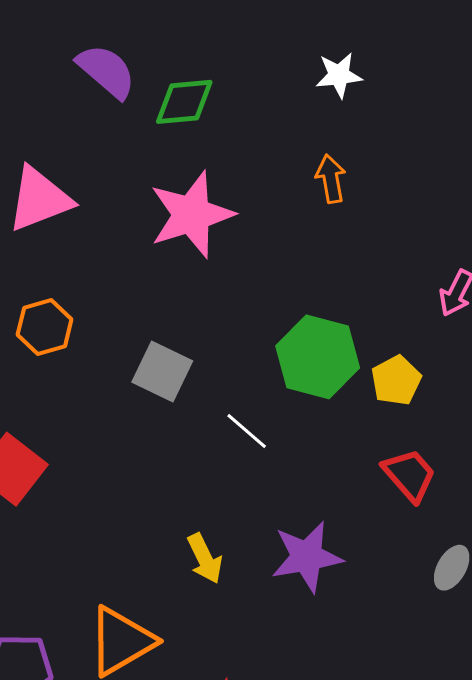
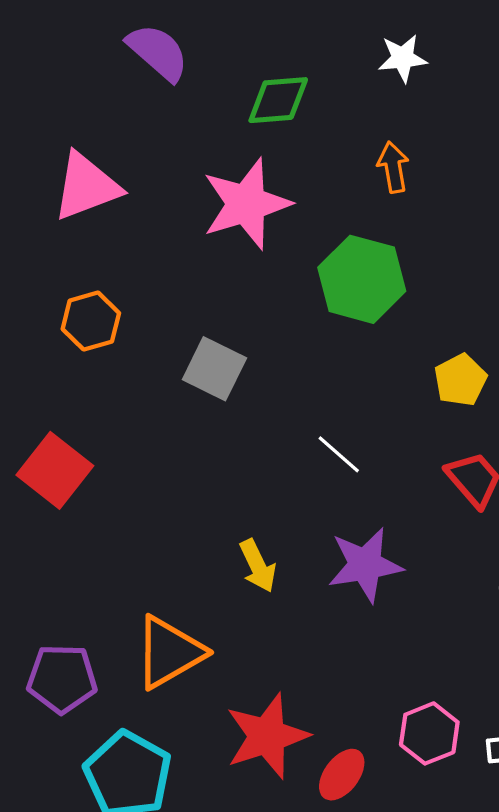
green diamond: (184, 102) -> (278, 100), moved
green hexagon: (318, 357) -> (362, 279), moved
white line: (247, 431) -> (339, 454), moved

